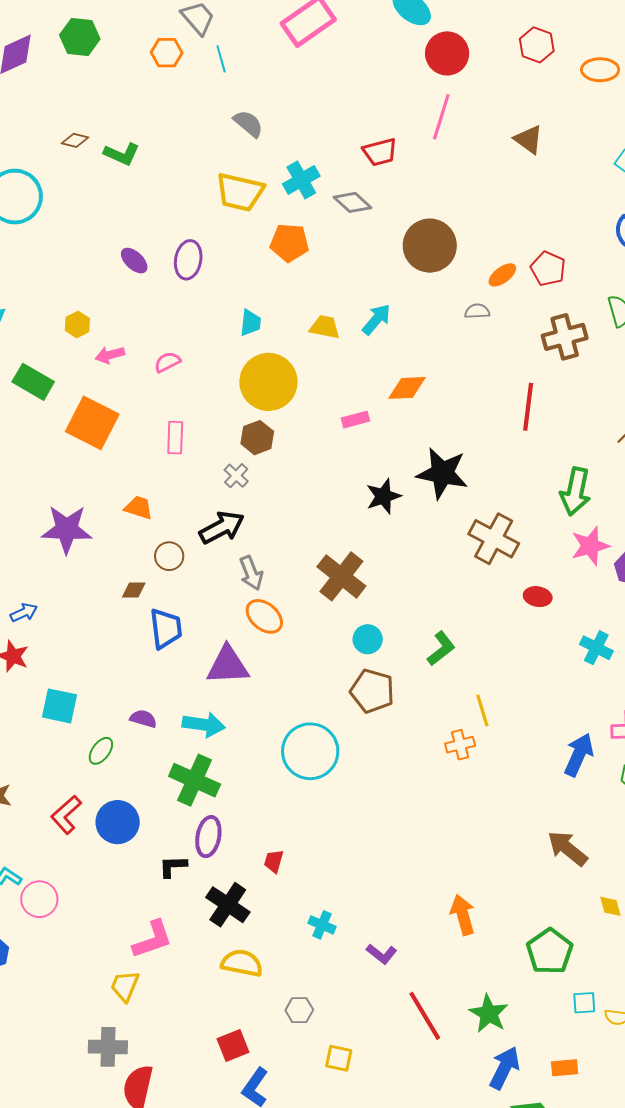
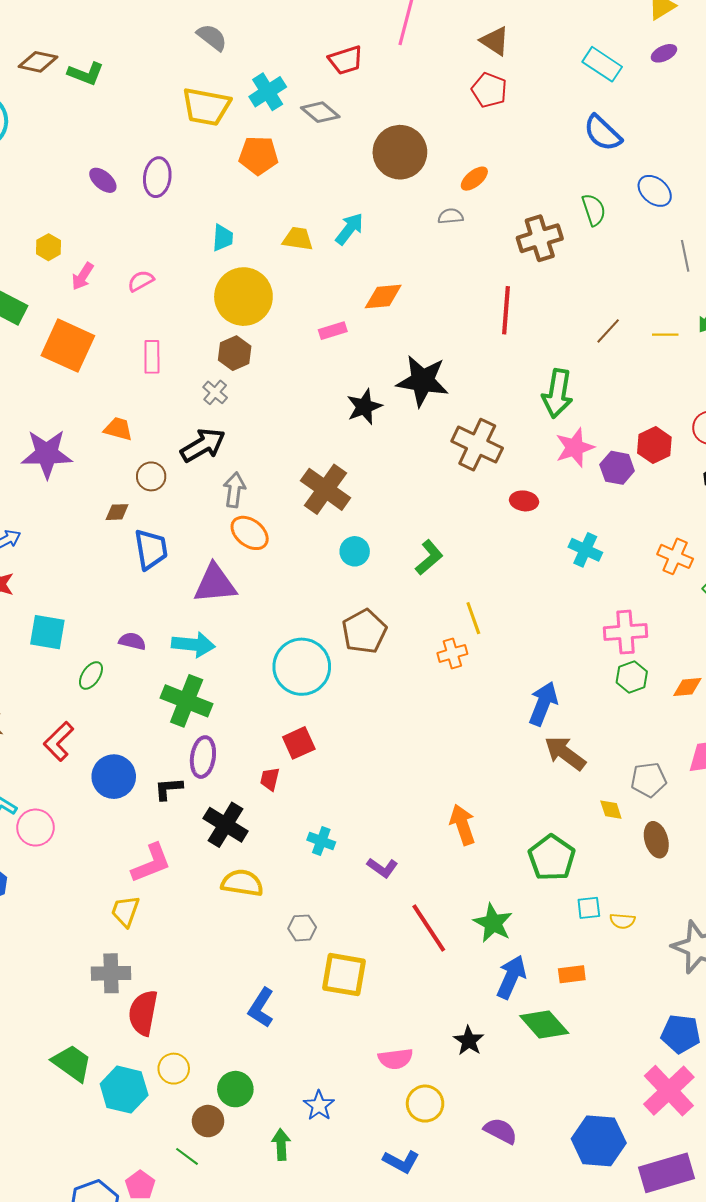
brown diamond: (75, 140) -> (38, 62), size x1.4
red pentagon: (548, 269) -> (489, 90), moved
pink arrow: (110, 355) -> (83, 276), turned -40
gray arrow: (251, 573) -> (234, 490), turned -148
brown pentagon: (372, 691) -> (364, 631), moved, turned 30
blue arrow: (579, 755) -> (543, 704), moved
blue circle: (118, 822) -> (114, 777), moved
red square: (233, 1046) -> (299, 743), moved
yellow square: (339, 1058) -> (344, 975), size x1.6

